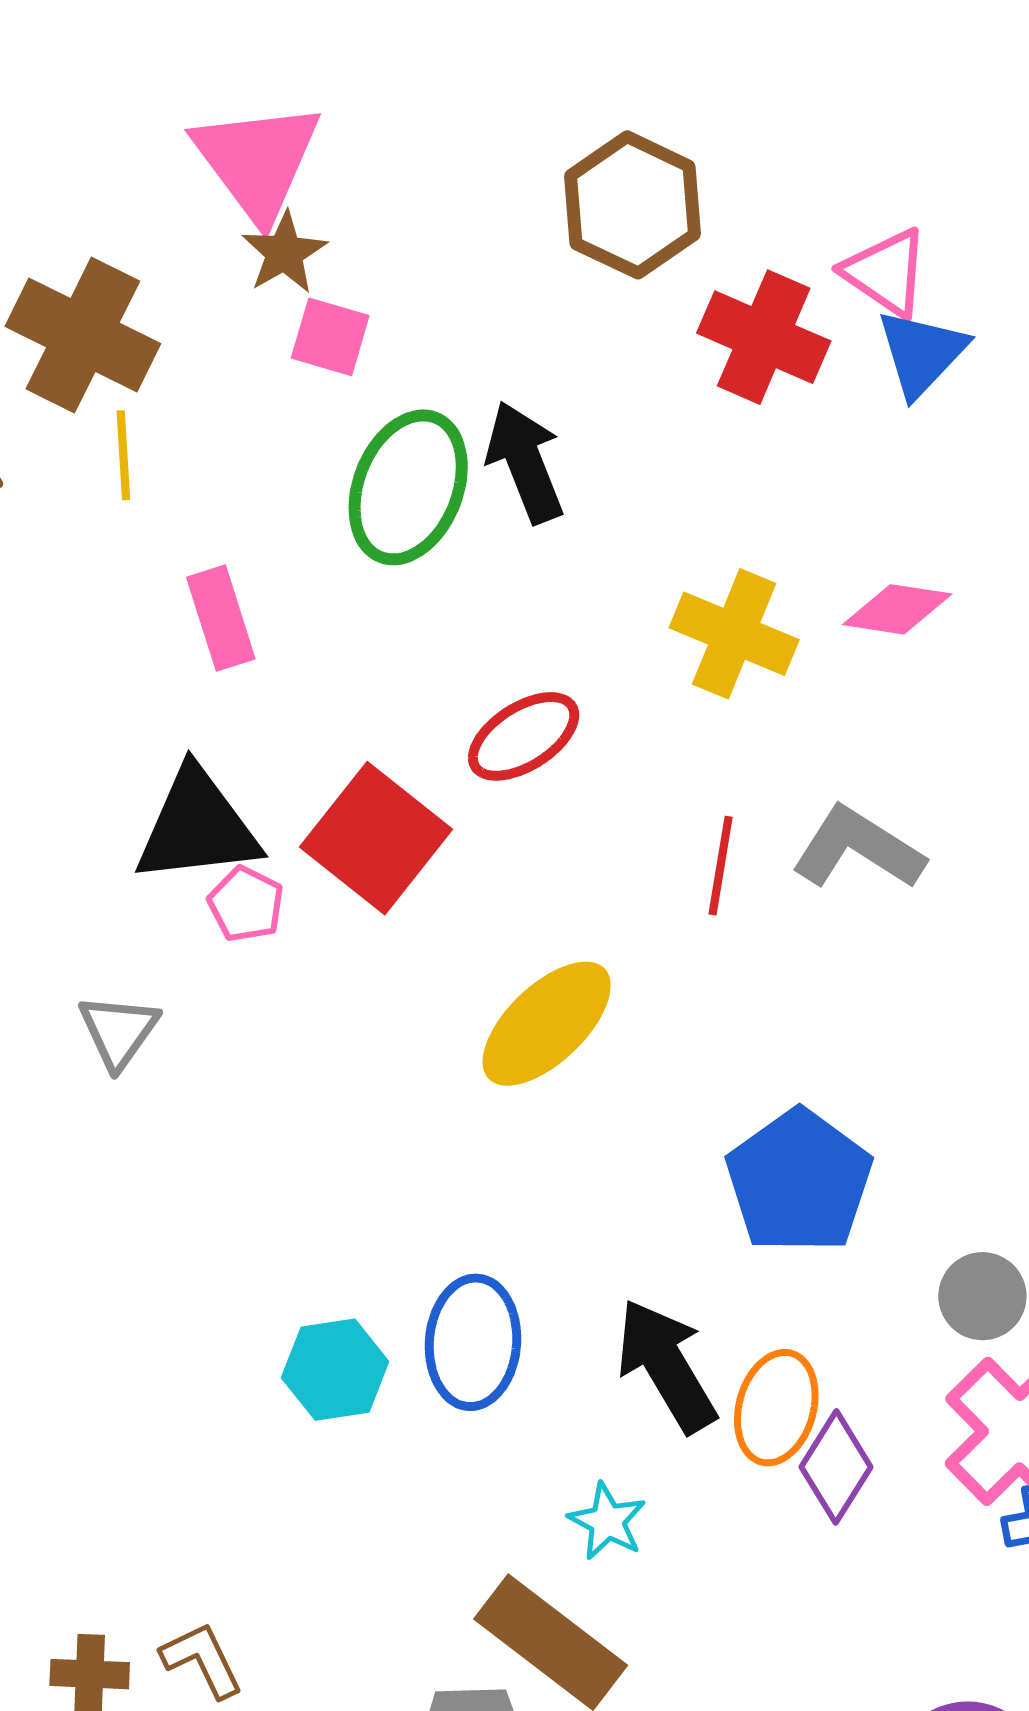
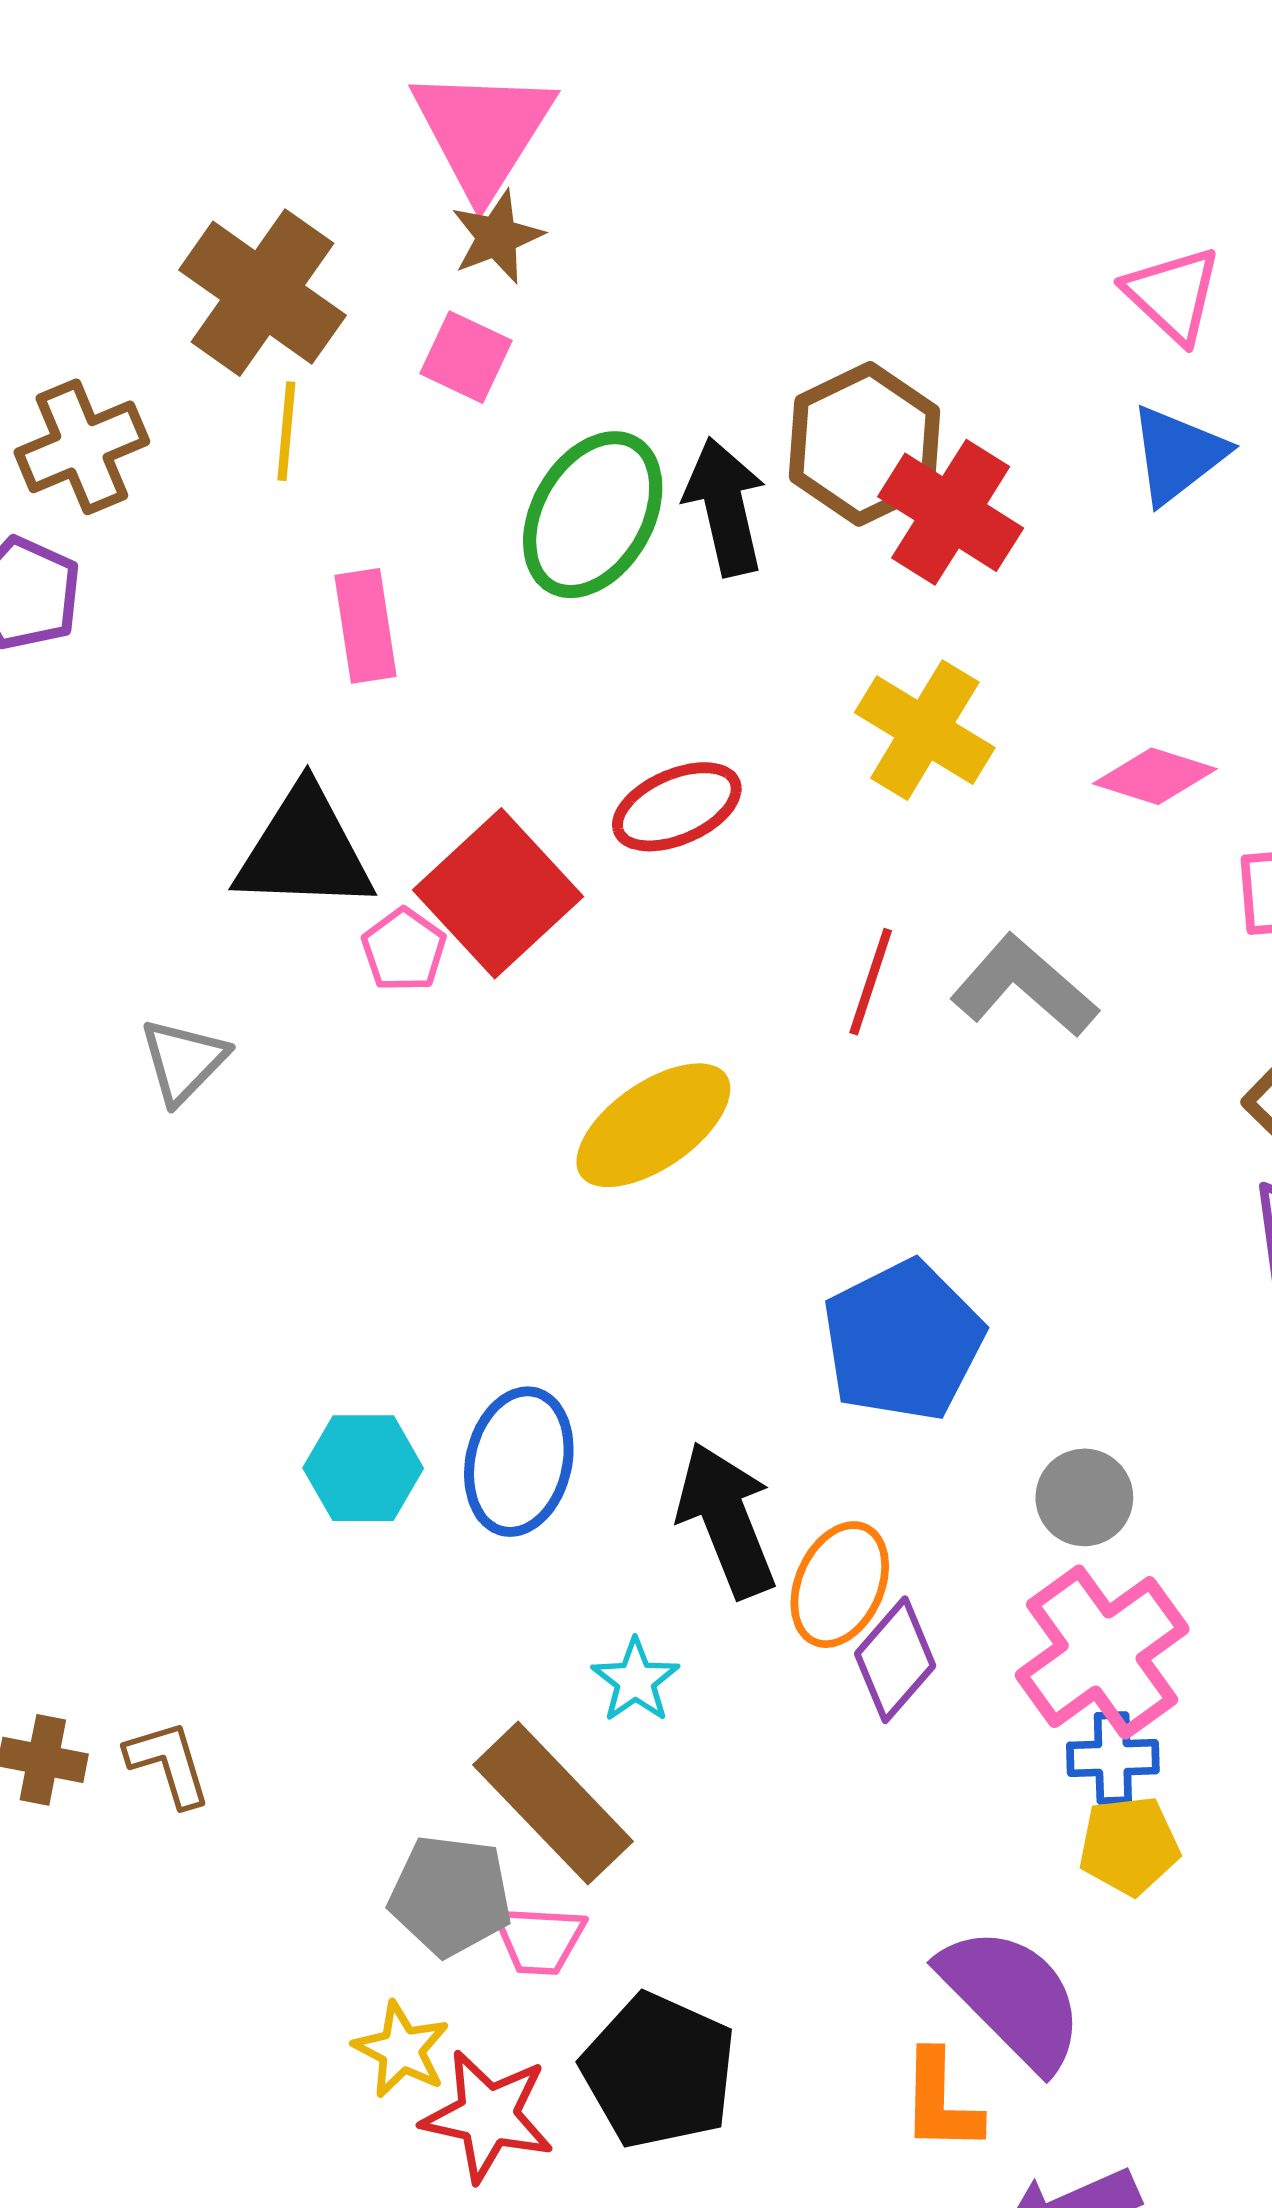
brown hexagon: (633, 205) -> (864, 444), moved
pink triangle: (886, 273) -> (1173, 295), moved
pink square: (330, 337) -> (466, 357), moved
red cross: (764, 337) -> (951, 512), moved
pink diamond: (897, 609) -> (1155, 776), moved
pink pentagon: (246, 904) -> (404, 950), moved

